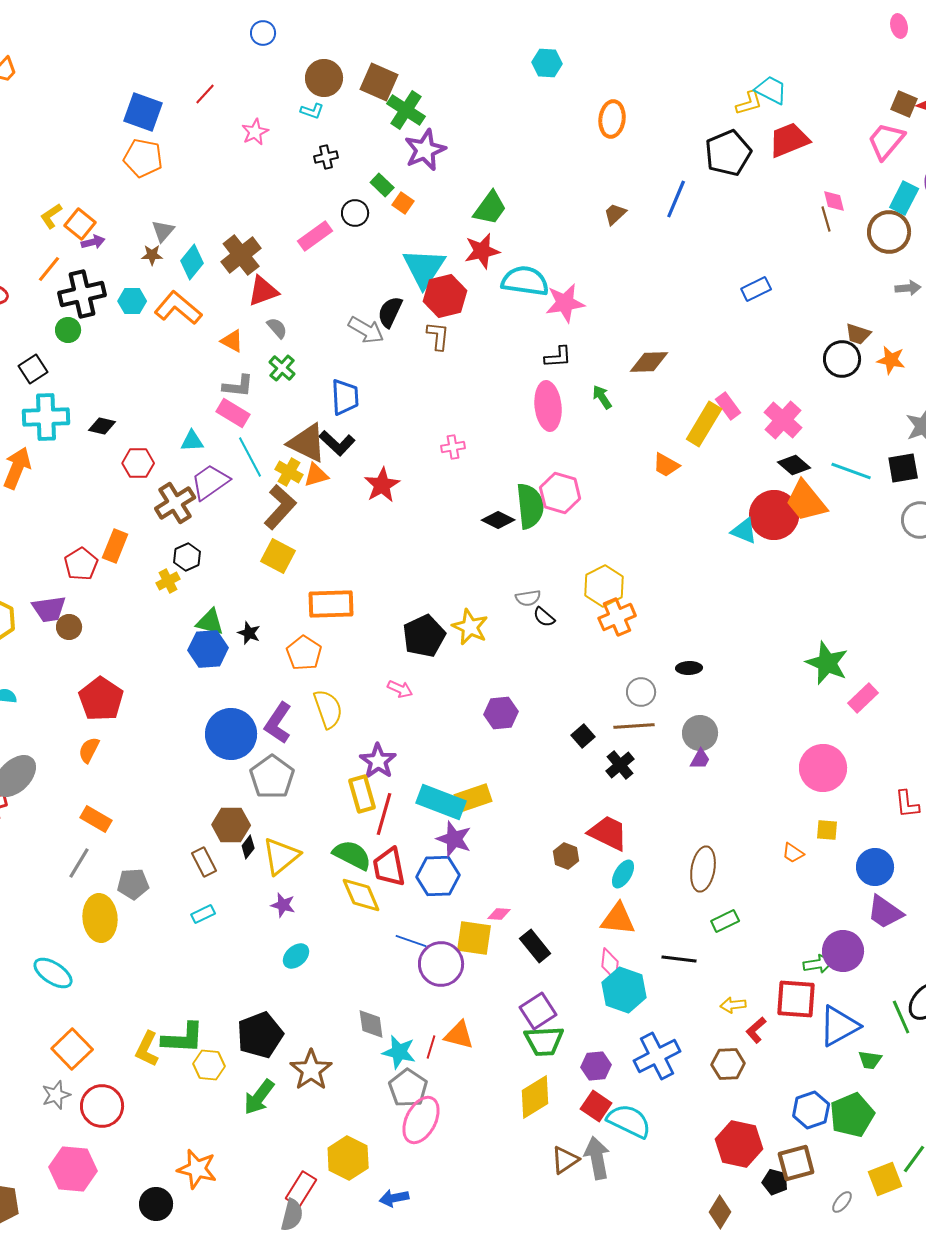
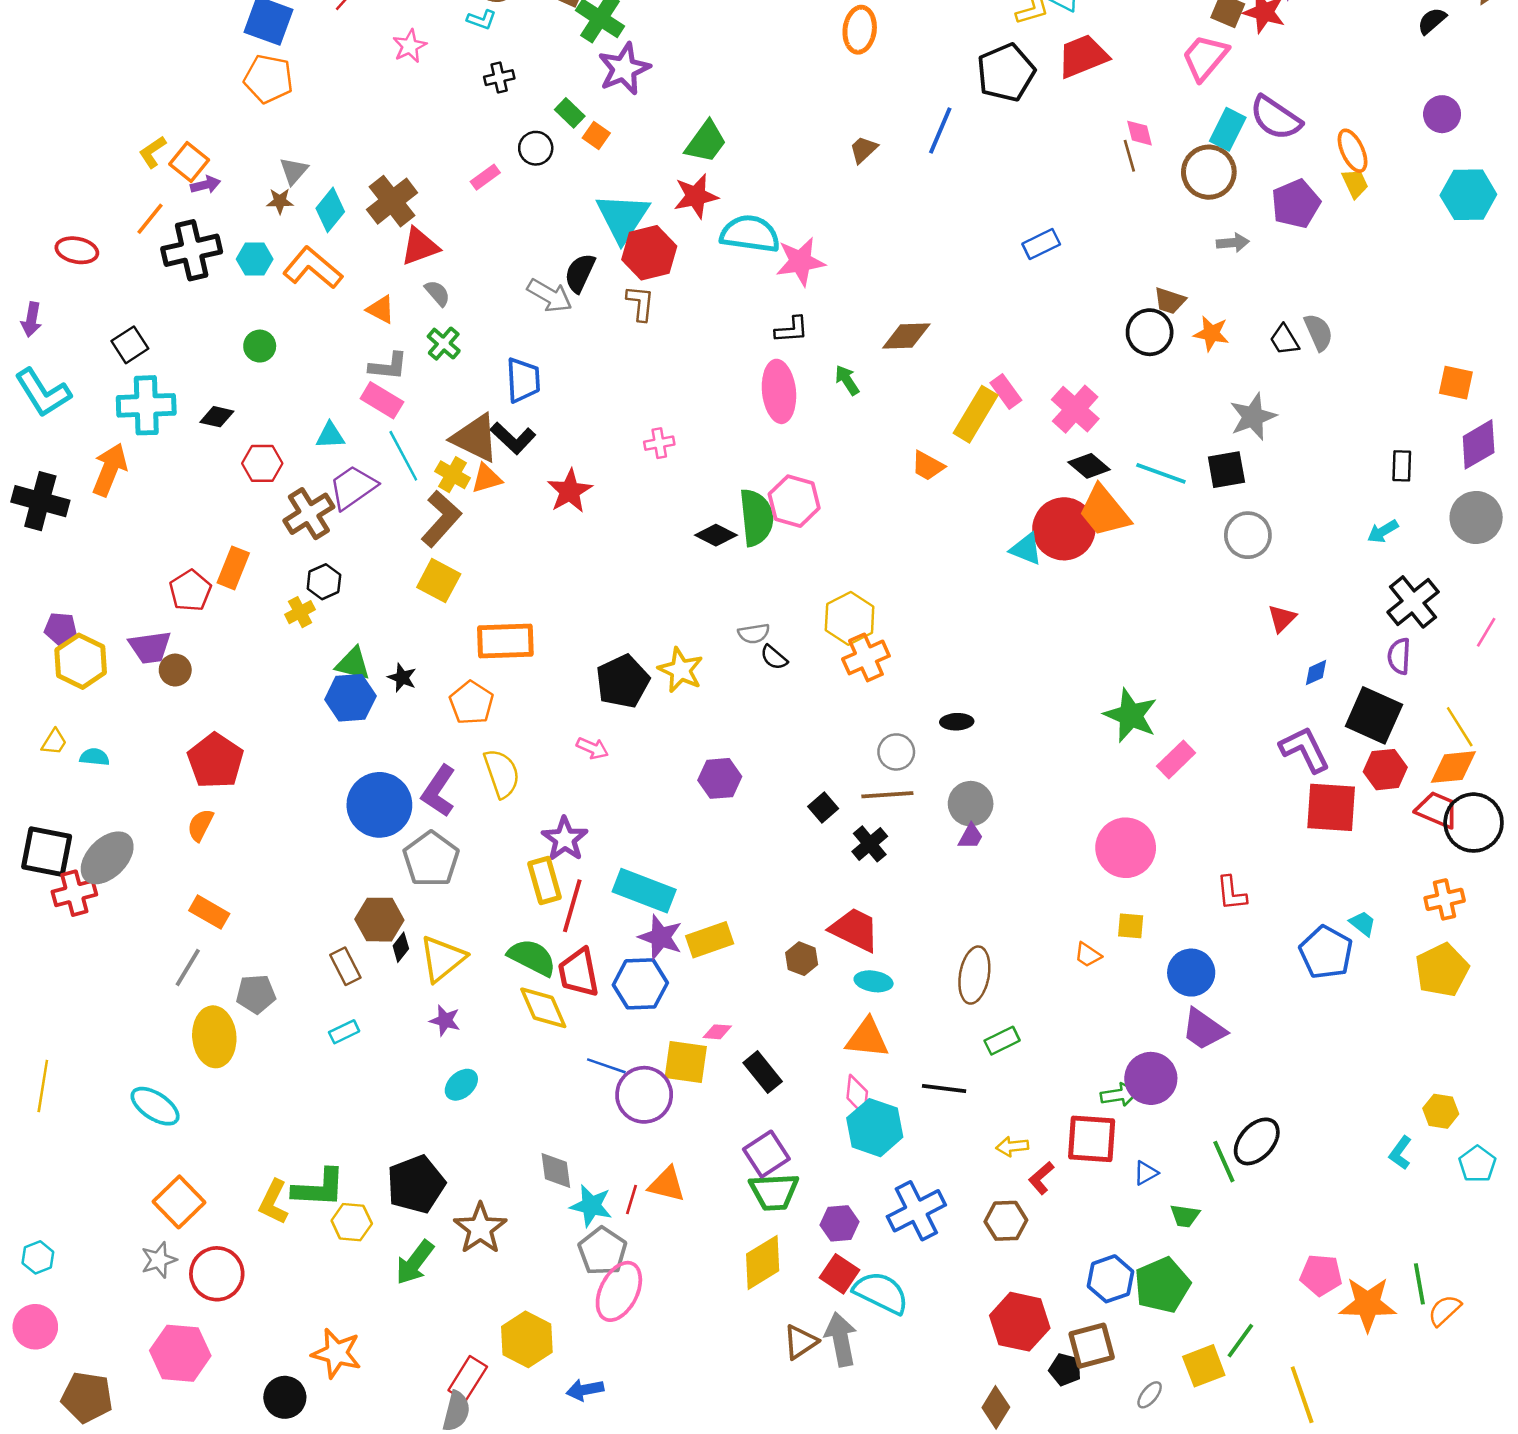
pink rectangle: (315, 236) -> (485, 177), size x0.7
green circle: (68, 330) -> (260, 346), moved
yellow rectangle: (473, 798) -> (710, 940), moved
cyan ellipse: (623, 874) -> (874, 981), turned 68
blue triangle: (839, 1026) -> (1146, 1173), size x0.5

